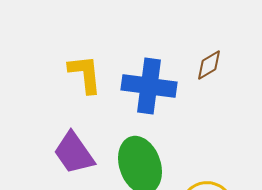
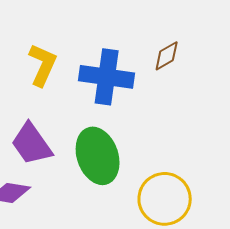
yellow L-shape: (85, 74) -> (43, 65), turned 30

